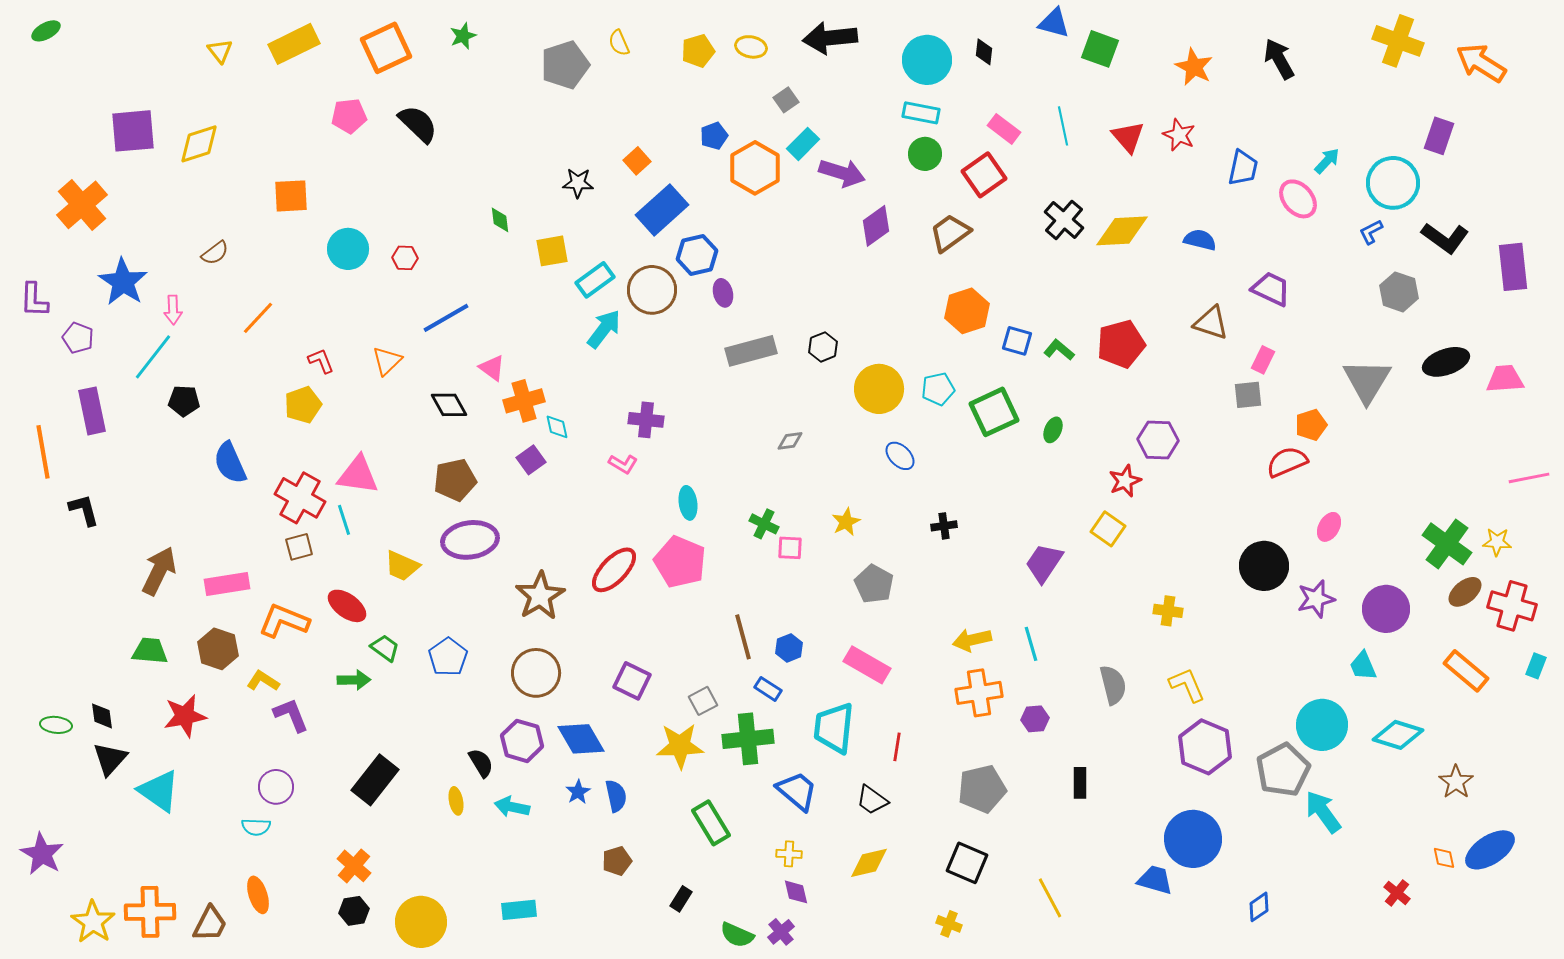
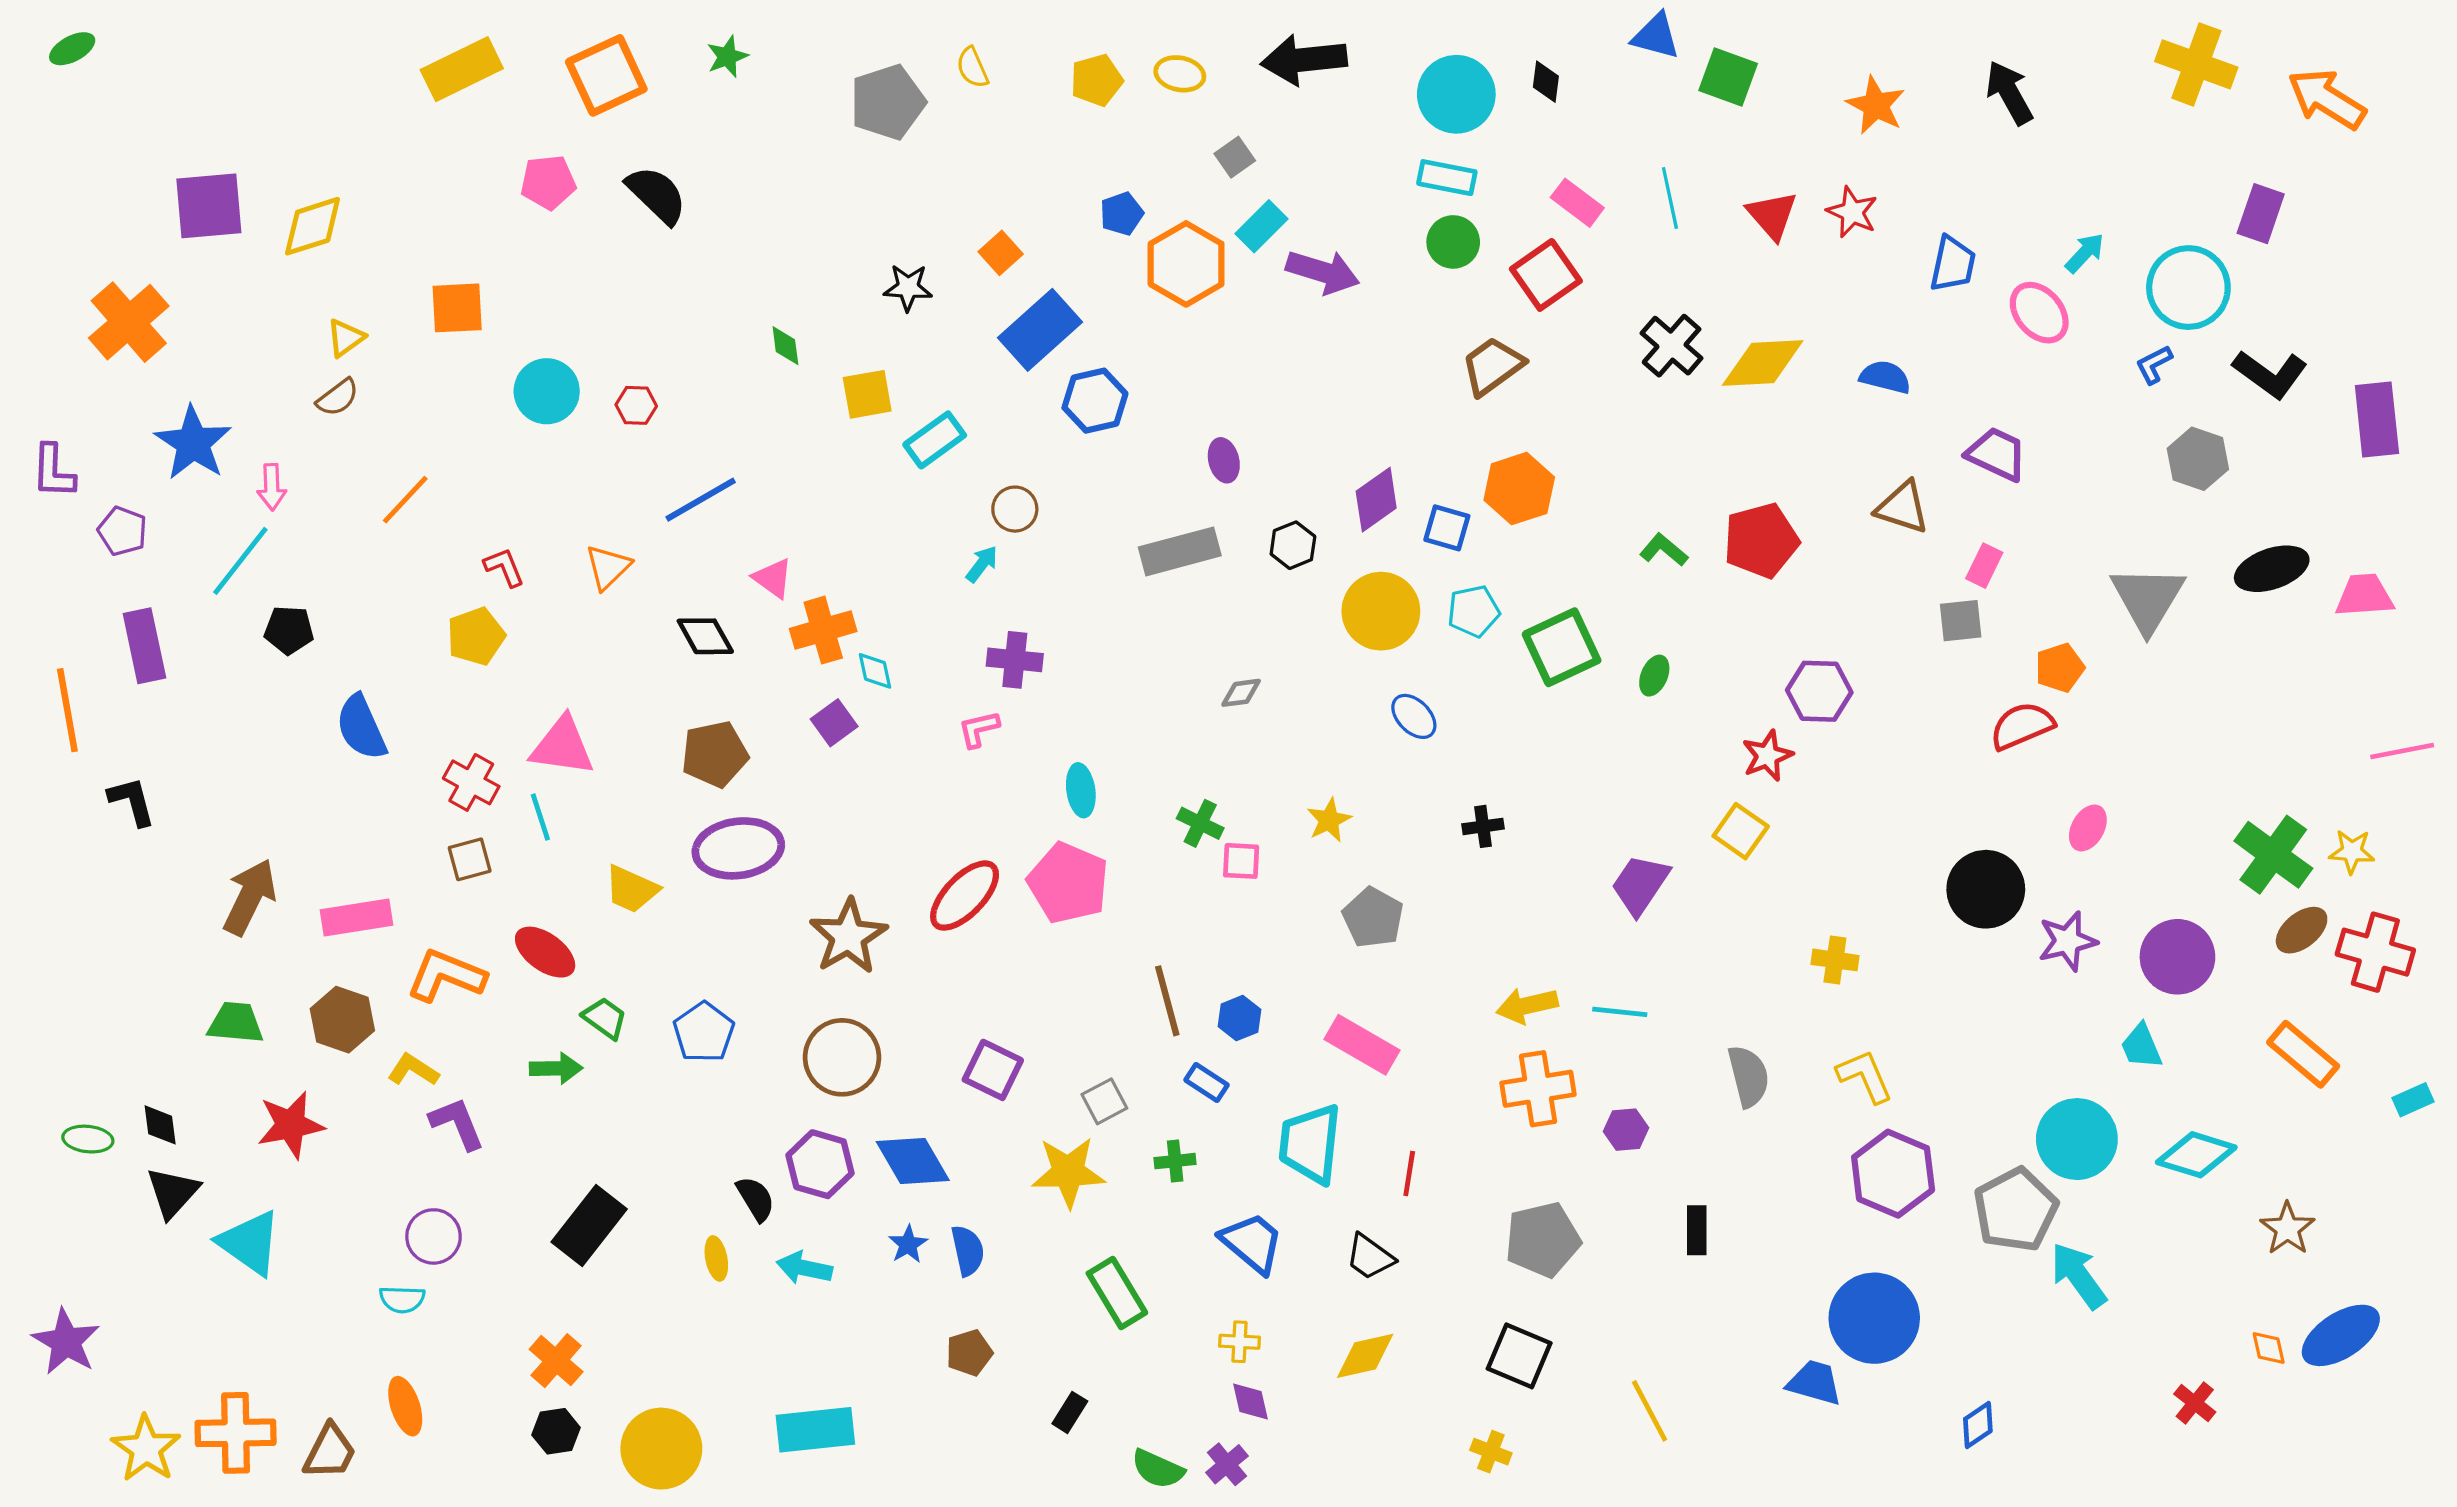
yellow triangle: (220, 51) -> (346, 338), moved, turned 32
purple diamond: (876, 226) -> (1376, 500), moved
brown circle: (652, 290) -> (1015, 509), moved, size x0.6
purple ellipse: (723, 293) -> (1224, 460), moved
cyan arrow: (604, 329) -> (982, 564), moved, size x0.6
blue square: (1017, 341) -> (1447, 528), moved
pink L-shape: (623, 464) -> (979, 729), turned 136
red cross: (300, 498) -> (471, 782), size x0.7
cyan line: (1031, 644) -> (1620, 1012), turned -68
cyan rectangle: (1536, 666) -> (2413, 1100), moved, turned 45
green cross: (748, 739) -> (1175, 1161), size x0.5
cyan rectangle: (519, 910) -> (815, 1430), size x1.4

